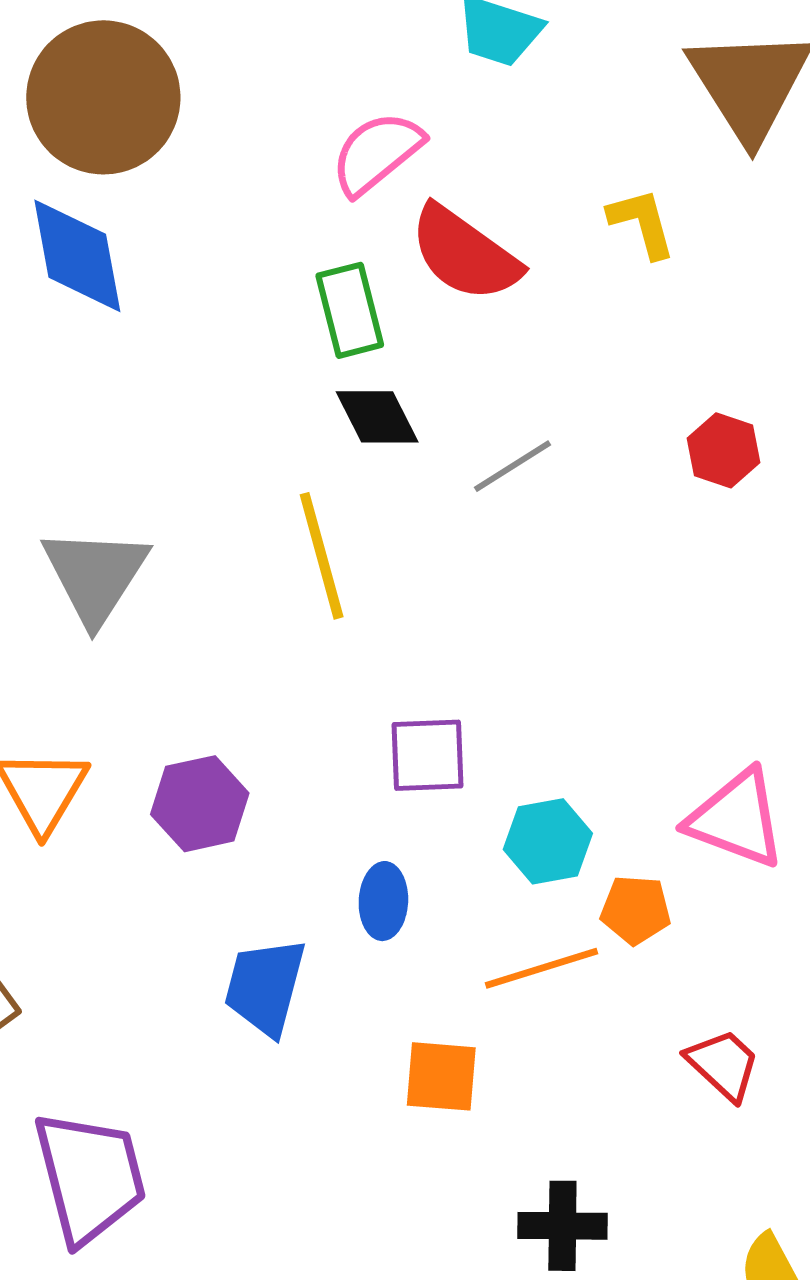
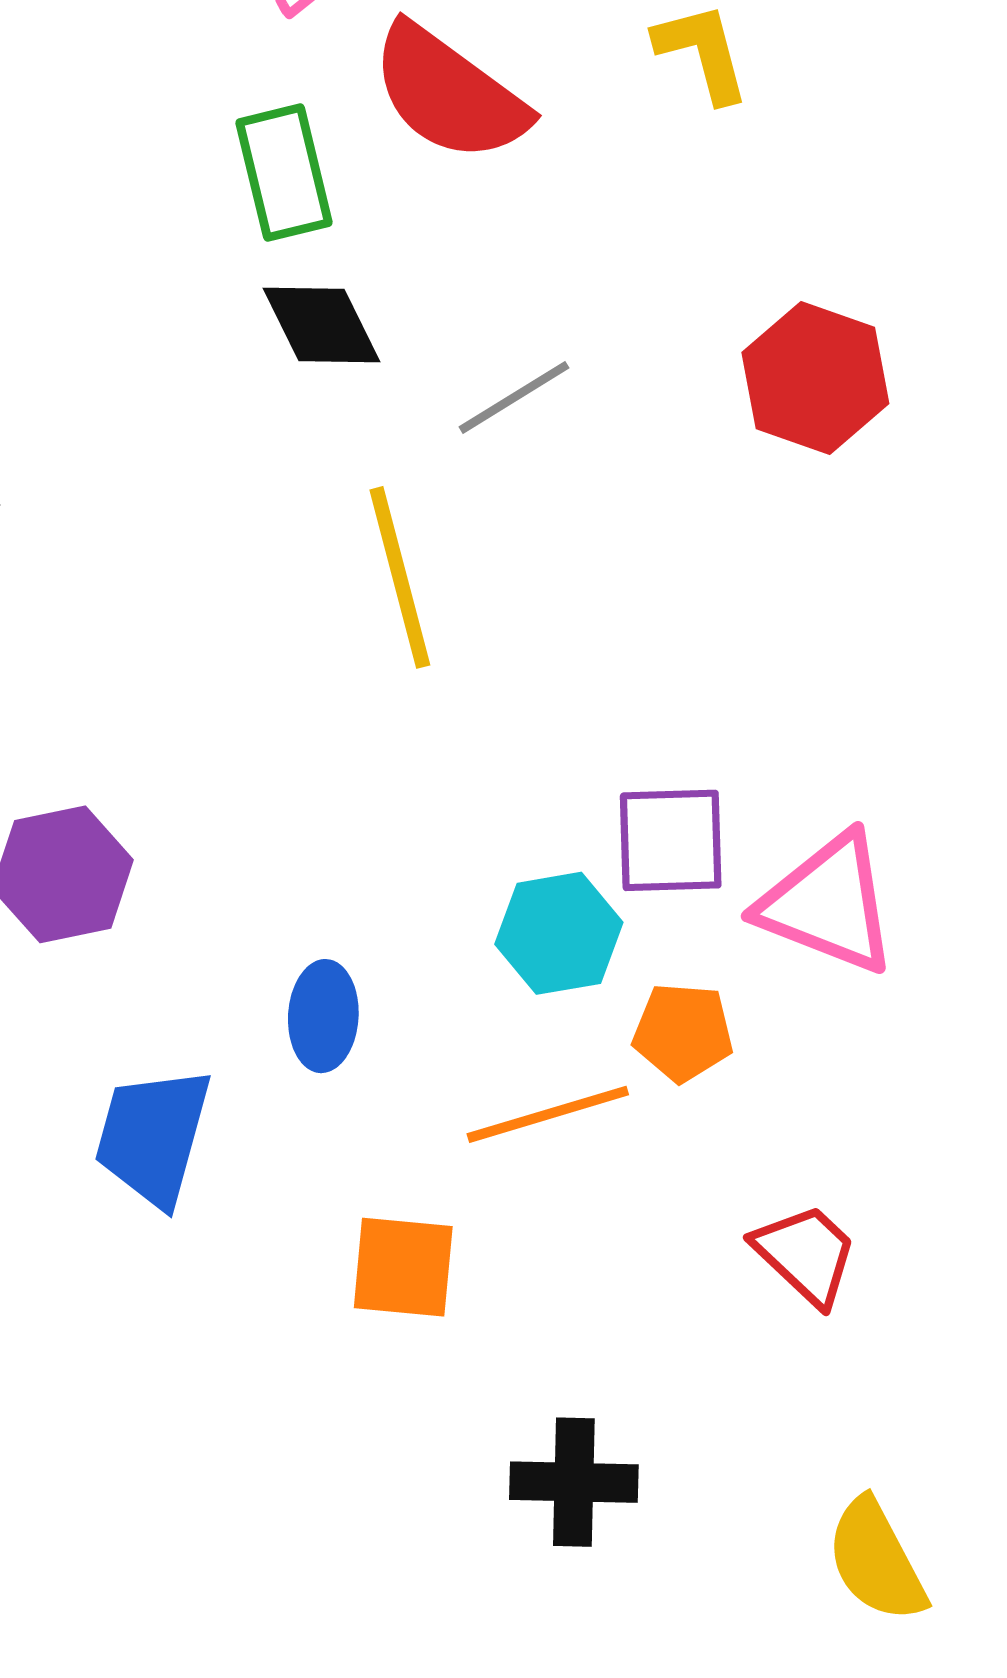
red hexagon: (724, 450) -> (815, 378), size x1.4
yellow line: (322, 556) -> (400, 577), moved
purple square: (428, 755) -> (671, 840), moved

